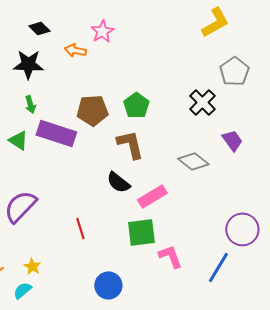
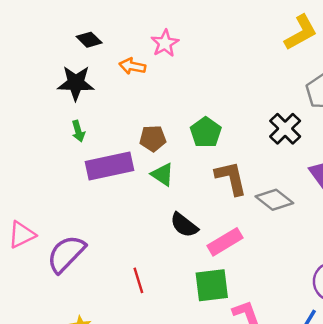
brown pentagon: (92, 110) -> (153, 138), size x0.7
purple rectangle: (56, 133) -> (109, 166), turned -30
green triangle: (18, 140) -> (162, 174), moved
brown L-shape: (130, 144) -> (231, 178), moved

